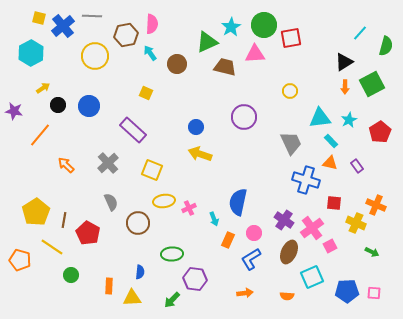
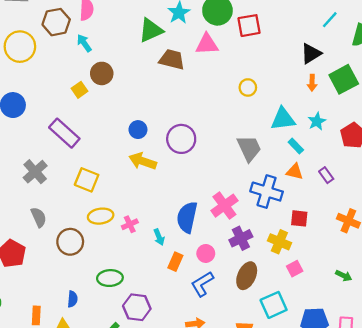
brown circle: (177, 64) -> (102, 73), moved
yellow square: (146, 93) -> (80, 90), turned 32
purple circle: (244, 117) -> (181, 139), moved
purple cross: (284, 220) -> (241, 238), turned 30
yellow cross: (356, 223) -> (279, 242), moved
pink cross: (312, 228) -> (224, 206), moved

